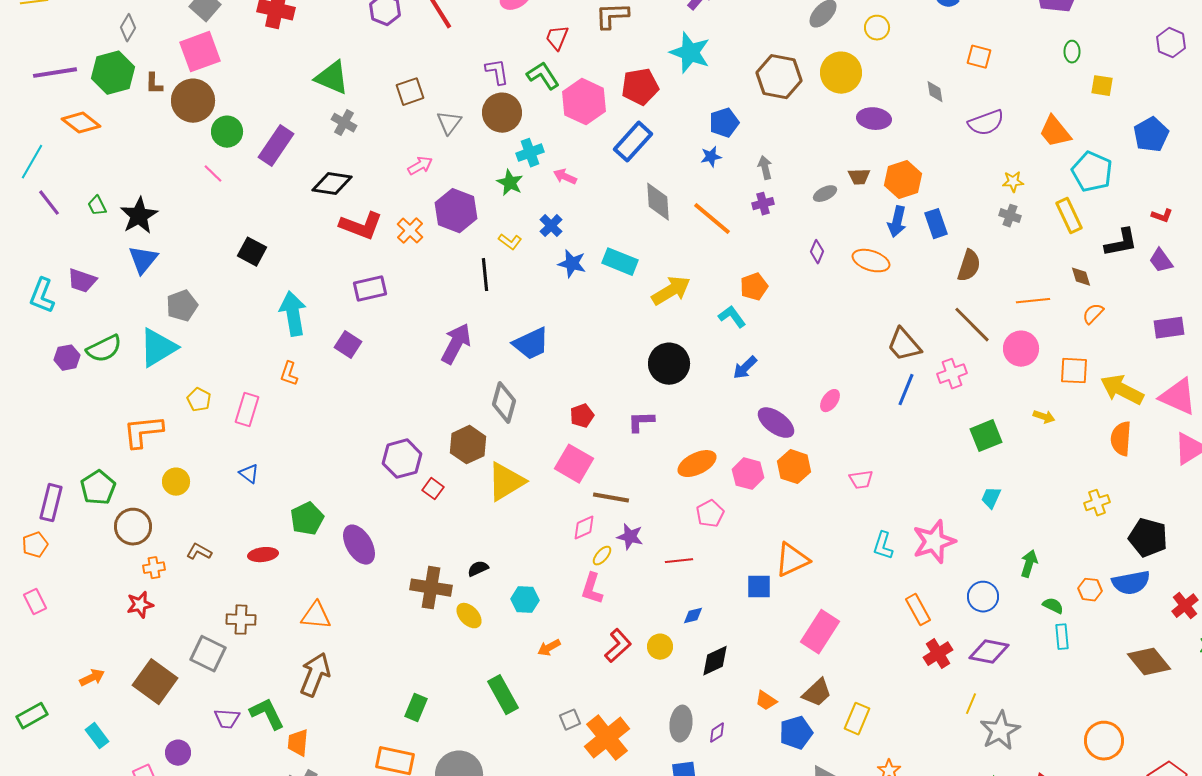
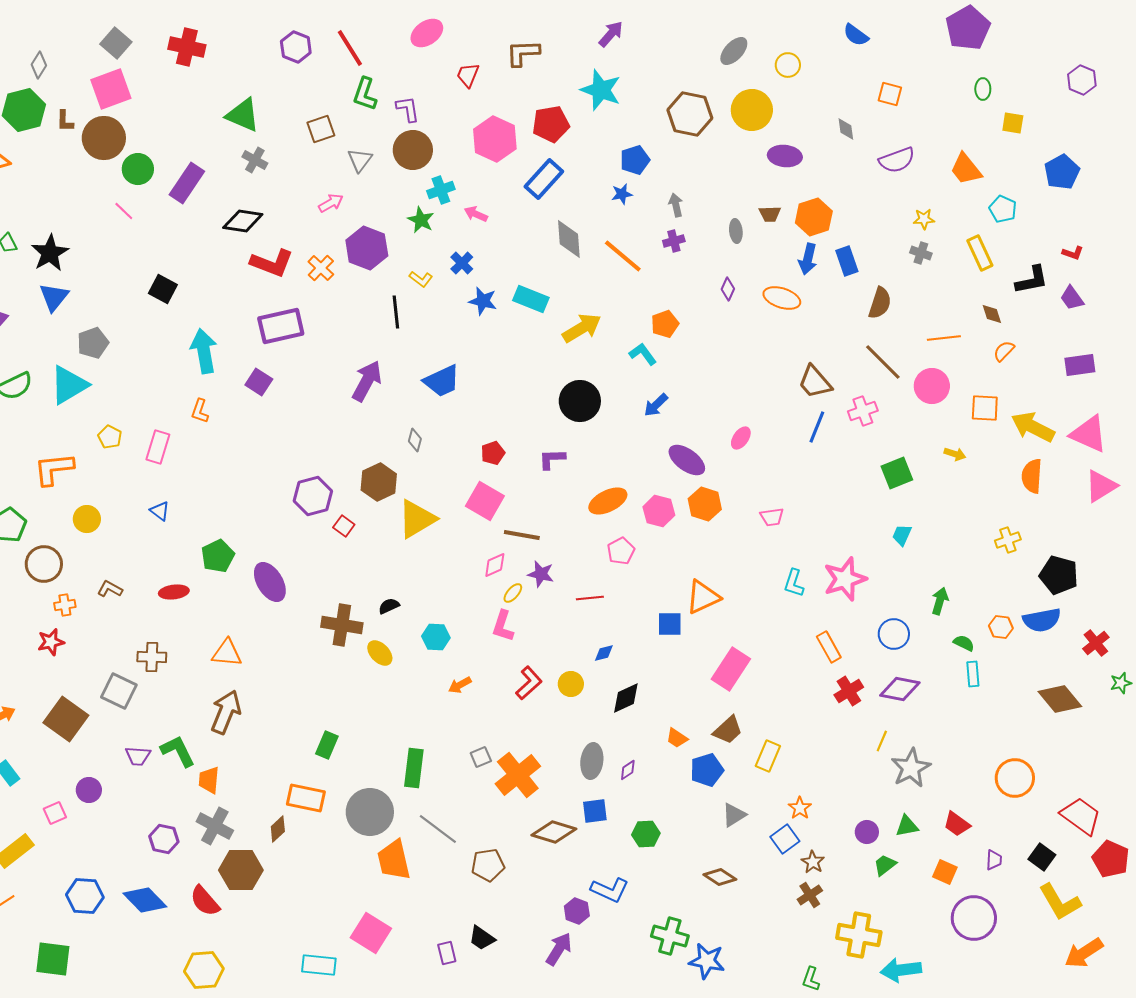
green L-shape: (543, 76) -> (365, 94), moved, turned -128
cyan pentagon: (1092, 172) -> (1003, 209), size x0.7
gray ellipse: (825, 194) -> (736, 231), turned -70
purple rectangle: (370, 289) -> (281, 326), size x1.4
gray diamond: (504, 403) -> (415, 440), size x0.6
green rectangle: (503, 695) -> (414, 768), moved, turned 36

